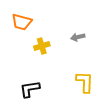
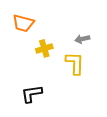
yellow L-shape: (85, 82) -> (75, 63), moved

